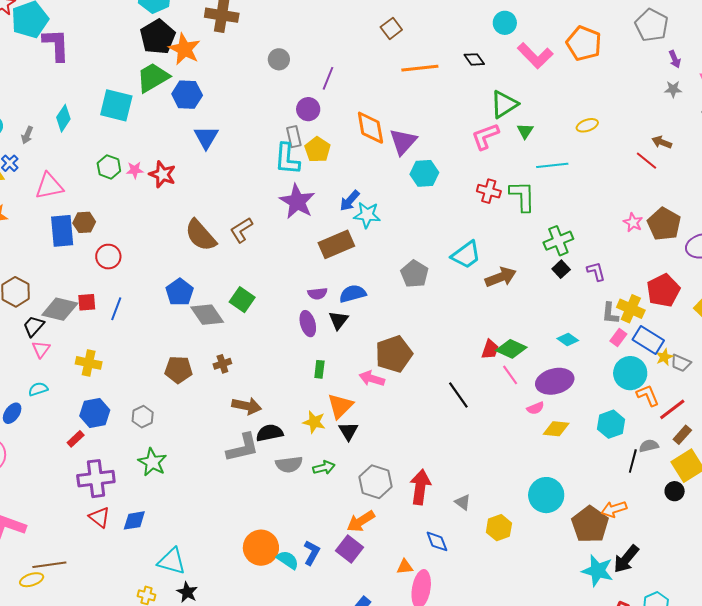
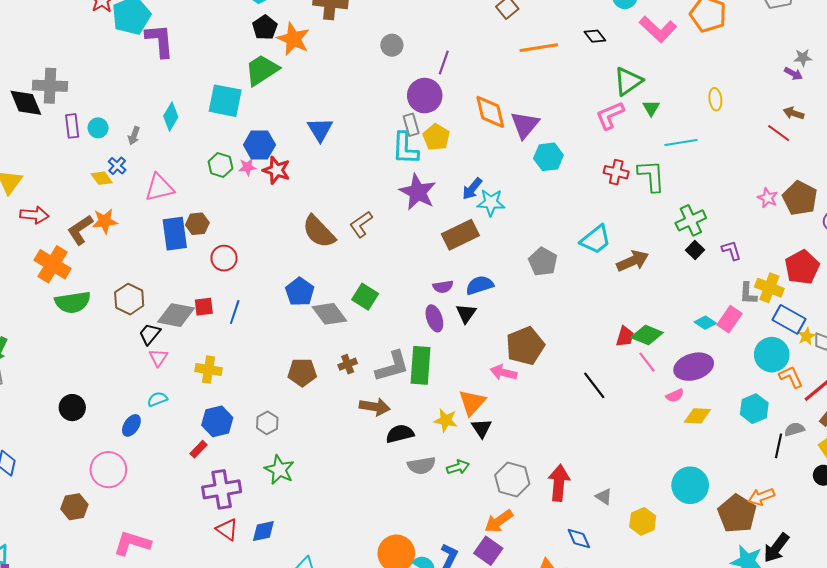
black pentagon: (158, 37) -> (265, 28), size x0.7
purple arrow: (675, 59) -> (793, 74), moved, turned -36
blue hexagon: (187, 95) -> (259, 145), moved
purple circle: (308, 109) -> (425, 96), size x1.4
yellow ellipse: (587, 125) -> (715, 99), turned -75
pink rectangle: (618, 337) -> (729, 319), moved, size x1.4
green rectangle: (319, 369) -> (421, 365), moved, size x2.0
gray L-shape: (243, 448) -> (392, 366), moved

